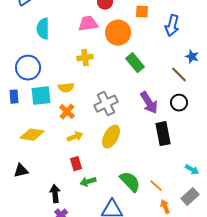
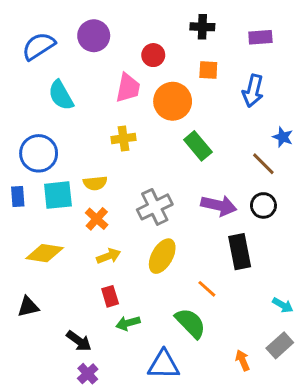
pink trapezoid: (88, 24) -> (128, 88), turned 110
cyan semicircle: (43, 29) -> (61, 95), turned -30
purple arrow: (149, 103) -> (219, 205), turned -45
orange line: (156, 186) -> (207, 289), moved
black arrow: (55, 194) -> (79, 341), turned 132

